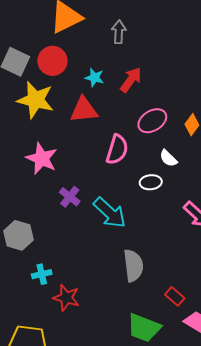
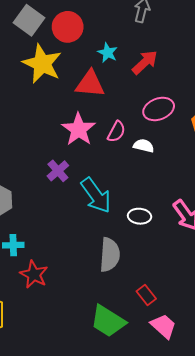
pink semicircle: (117, 150) -> (116, 132), size x0.7
white semicircle: (168, 158) -> (144, 146), moved, turned 138
pink star: (42, 159) -> (79, 129), moved
white ellipse: (151, 182) -> (140, 216), moved

